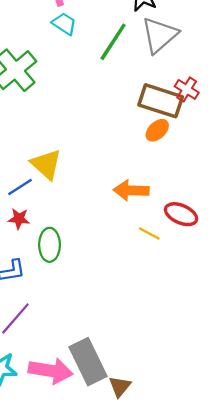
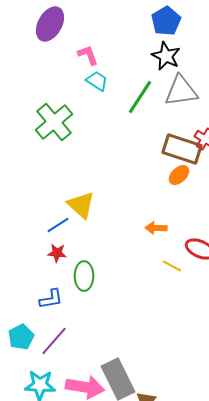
gray triangle: (159, 35) -> (181, 91), turned 33
orange arrow: (131, 190) -> (156, 228), size x0.7

